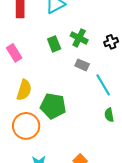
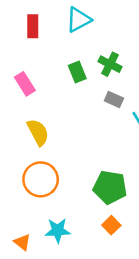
yellow semicircle: (24, 90) -> (38, 132), turned -45
green pentagon: (53, 106) -> (110, 187), moved

